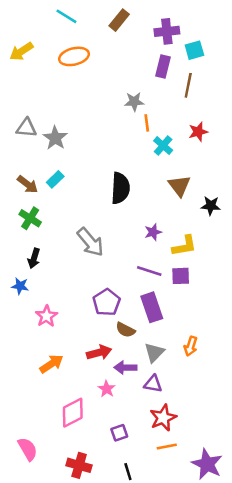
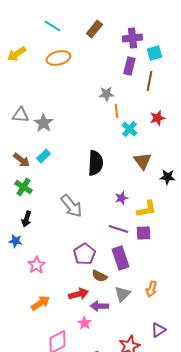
purple triangle: (153, 384) -> (158, 330), moved, turned -42

